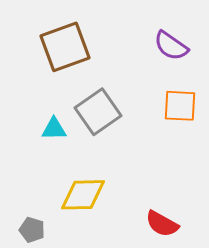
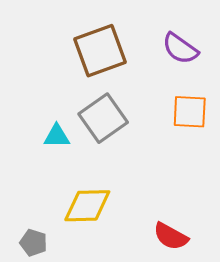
brown square: (65, 47) -> (100, 51), moved

